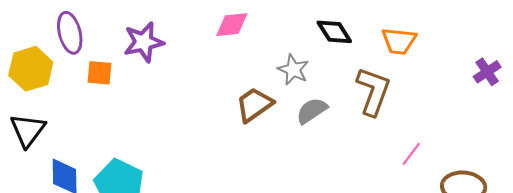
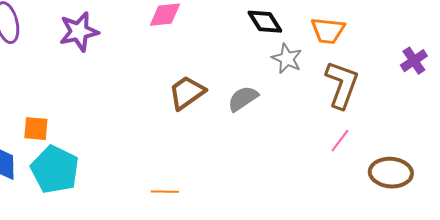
gray star: (293, 70) -> (287, 59), moved
orange square: (99, 73) -> (36, 129), moved
brown L-shape: (373, 91) -> (342, 85), moved

